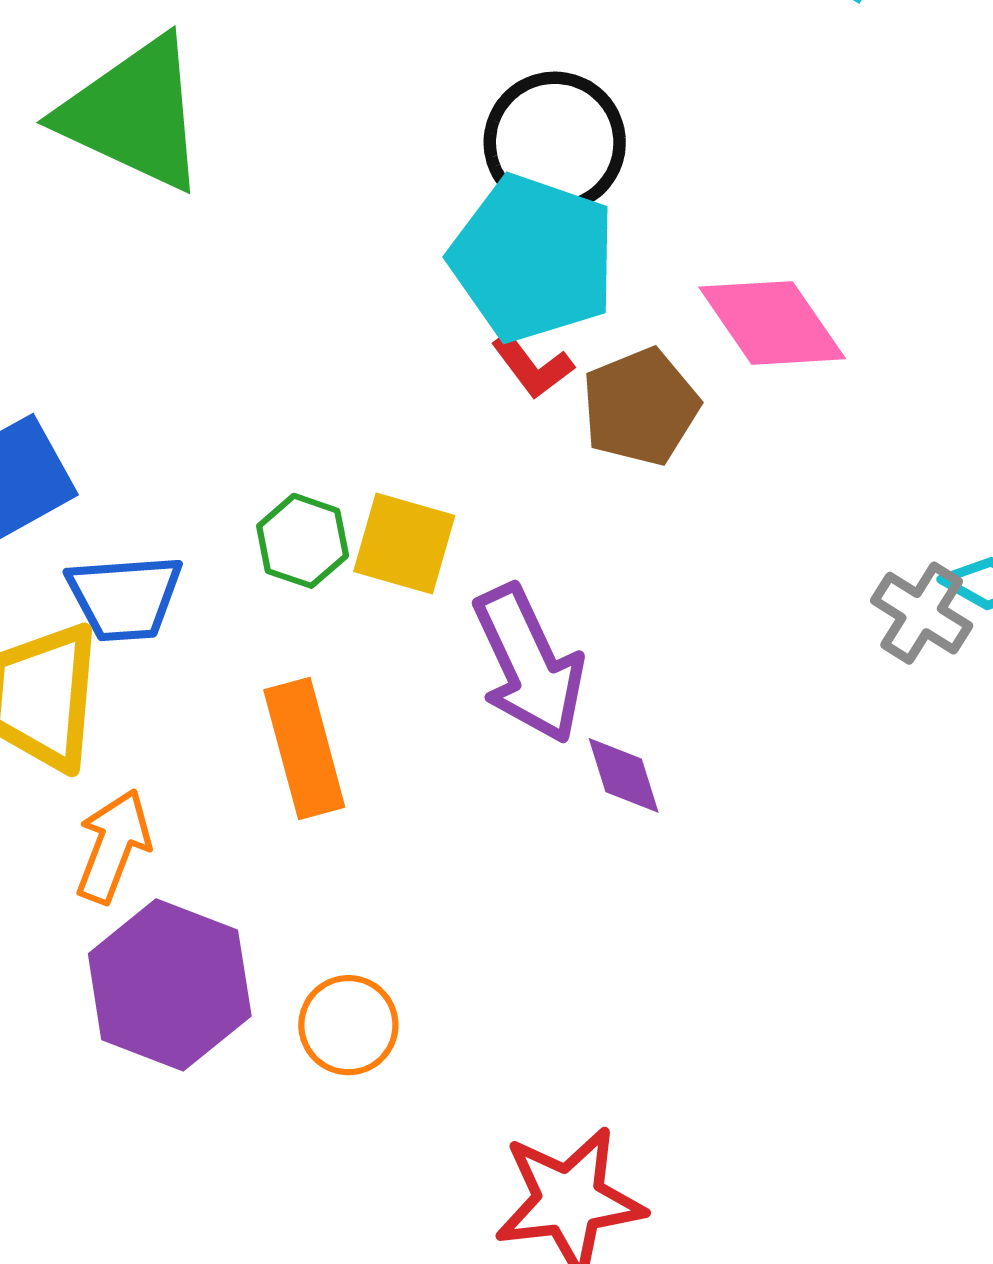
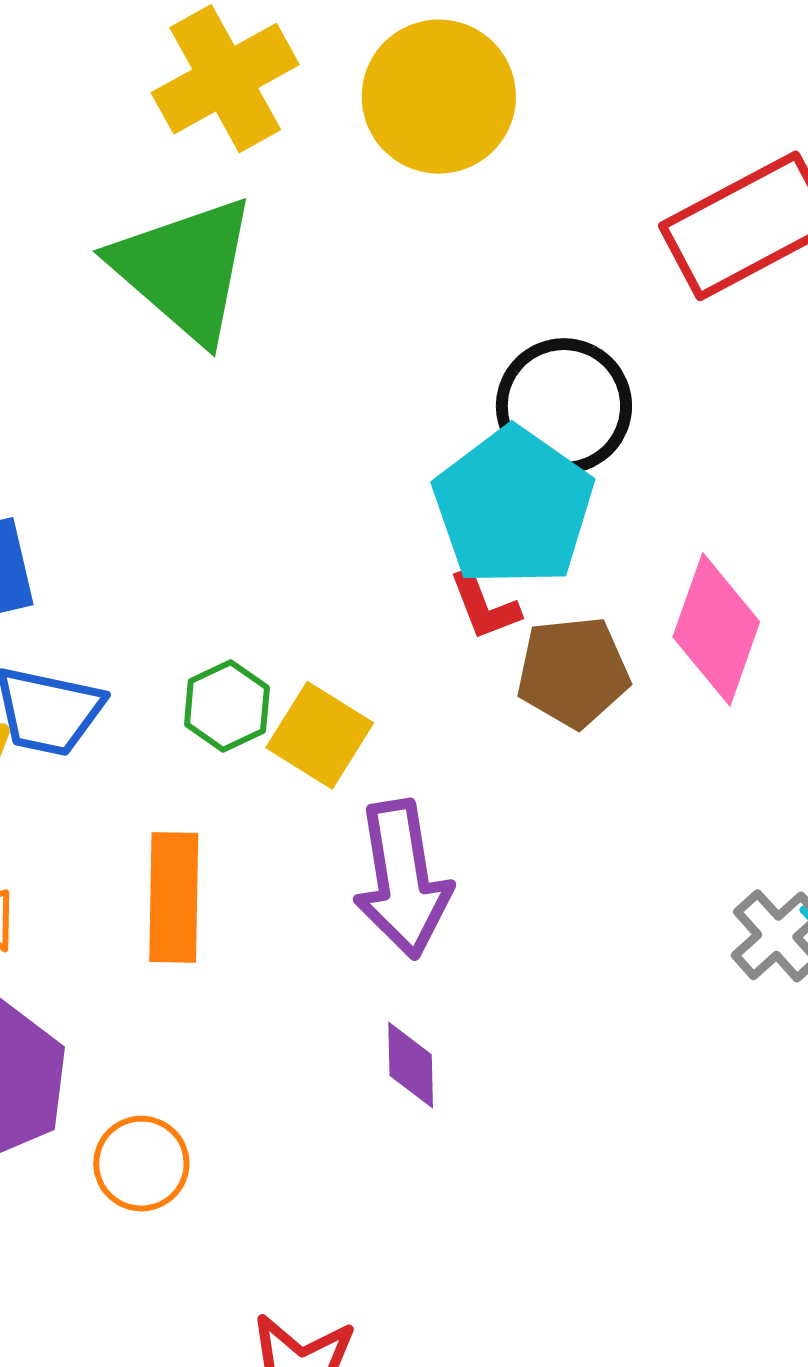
pink diamond: (772, 323) -> (716, 629), turned 38
purple diamond: (624, 775) -> (411, 1065), moved

